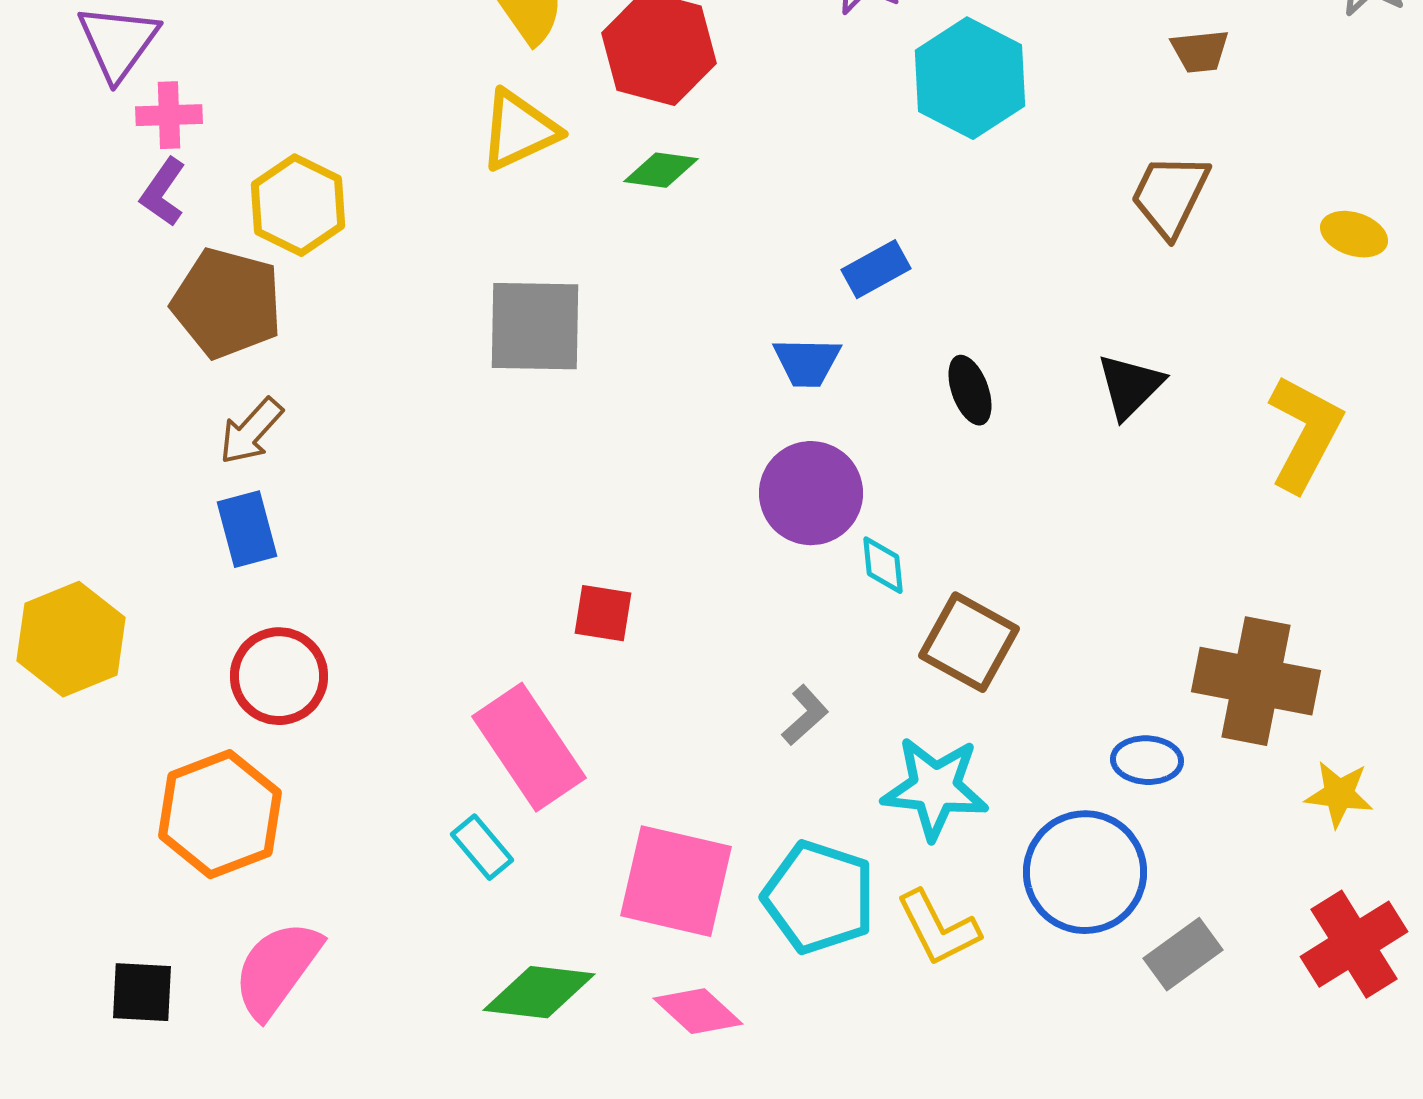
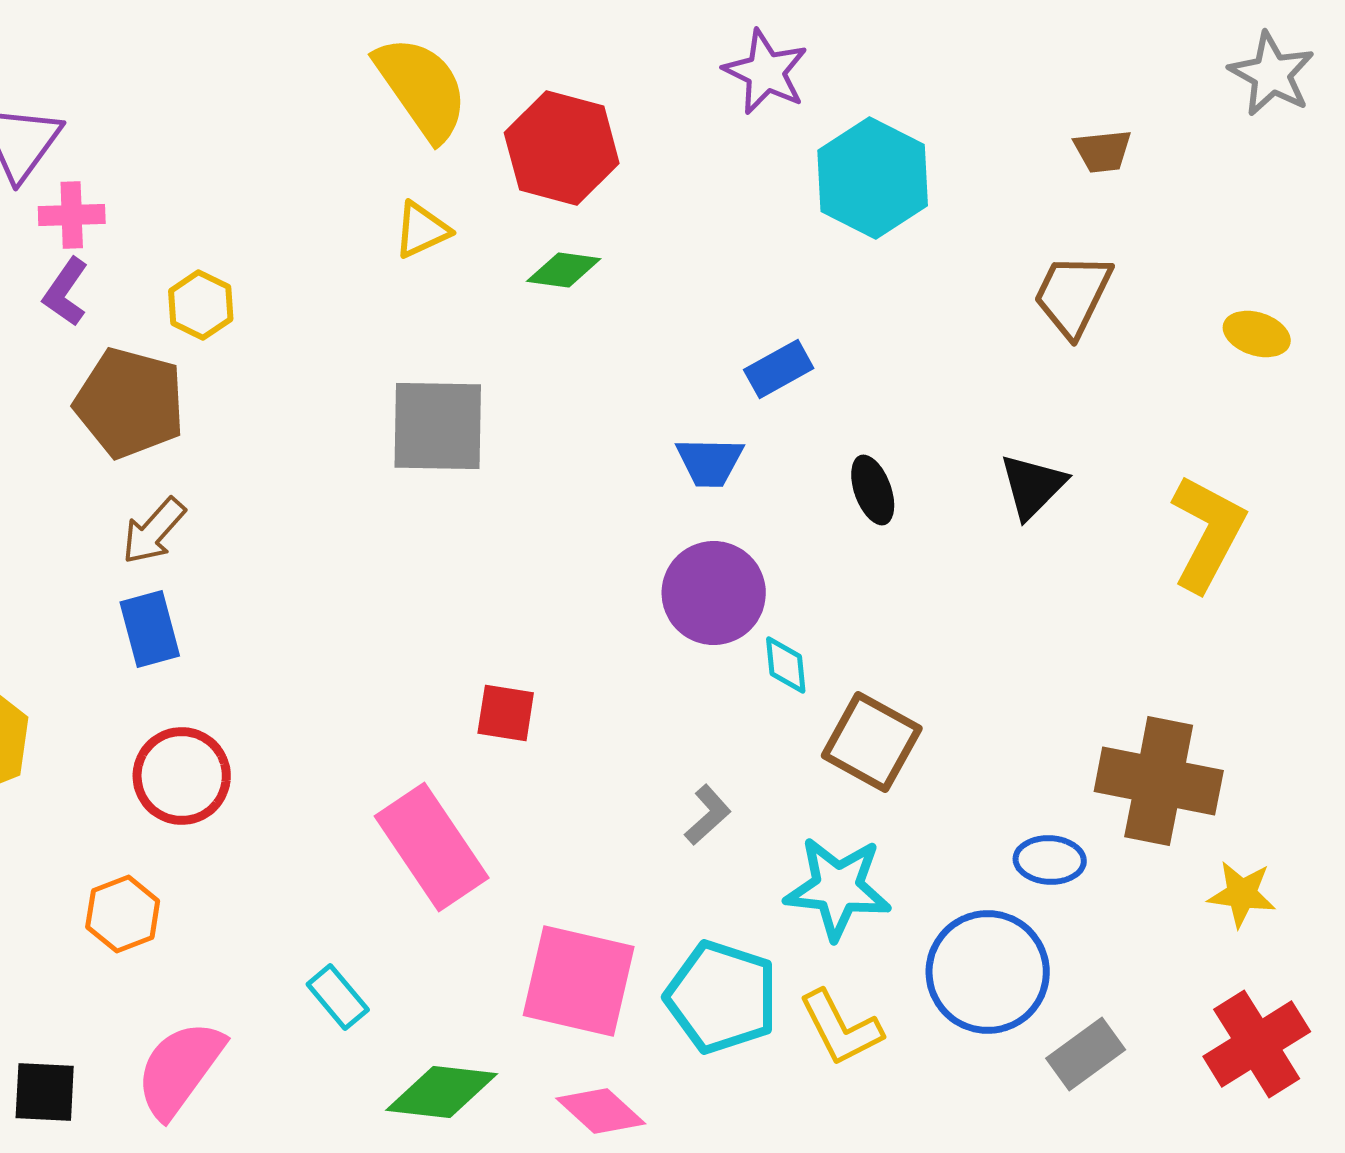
yellow triangle: (519, 130) -> (422, 230), size x0.7
yellow hexagon: (298, 205) -> (201, 305), size x0.7
orange hexagon: (220, 814) -> (123, 914), size x0.6
cyan rectangle: (482, 847) -> (338, 997), moved

